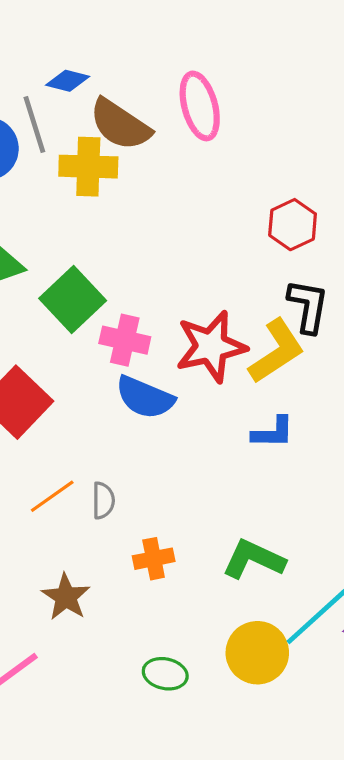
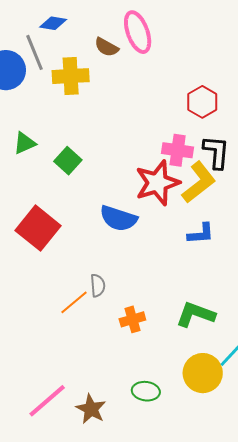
brown semicircle: (120, 125) -> (107, 47), moved, size x0.6
green square: (73, 300) -> (68, 161), size x0.7
pink cross: (125, 340) -> (178, 150), moved
orange line: (52, 496) -> (74, 302), moved
brown star: (66, 597) -> (91, 409), moved

